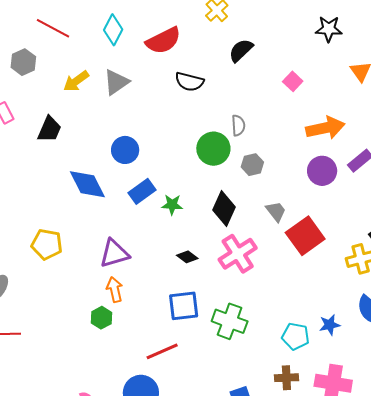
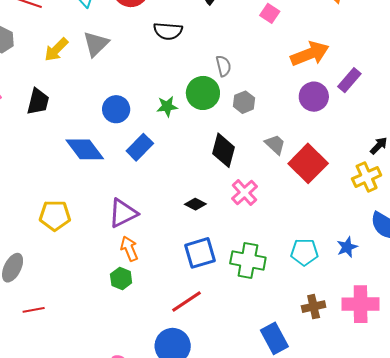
green star: (172, 205) -> (167, 106), moved
pink cross: (238, 254) -> (245, 193), size x0.7
cyan pentagon: (296, 336) -> (304, 252), moved

